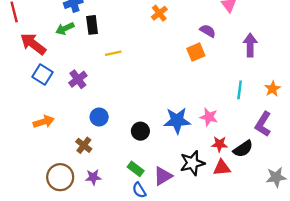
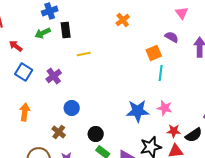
purple semicircle: (208, 31) -> (172, 37), moved
red arrow: (33, 44) -> (16, 46), size x0.6
cyan line: (240, 90) -> (161, 73), moved
orange arrow: (44, 122) -> (25, 112), turned -66
black circle: (140, 131) -> (96, 134), moved

